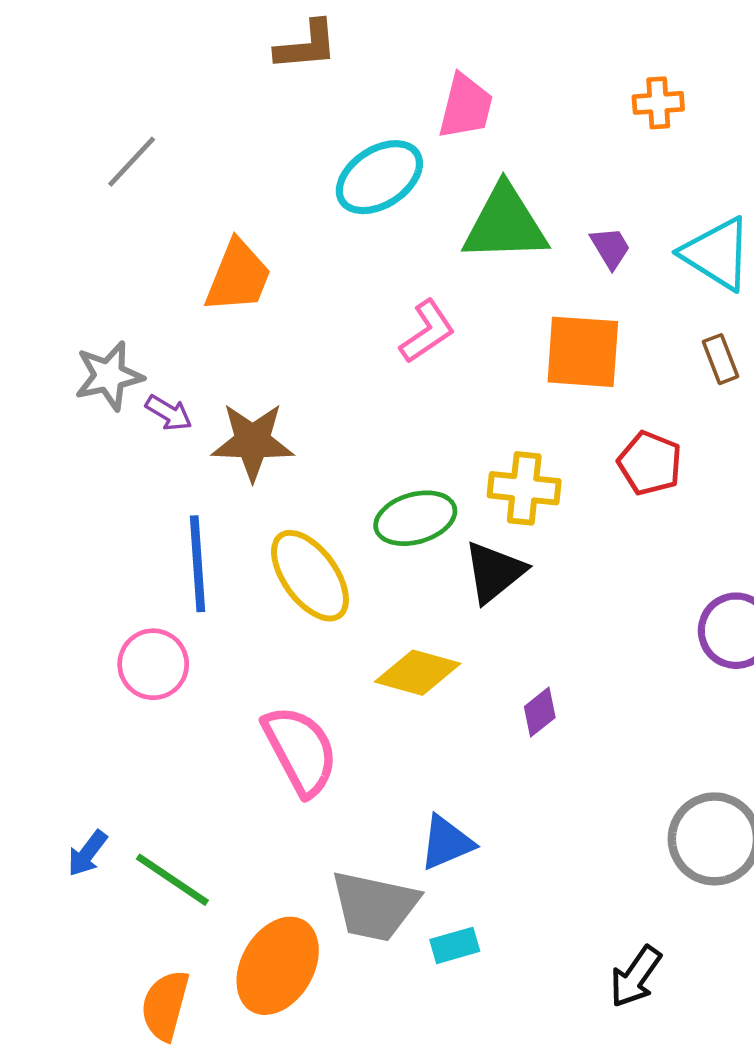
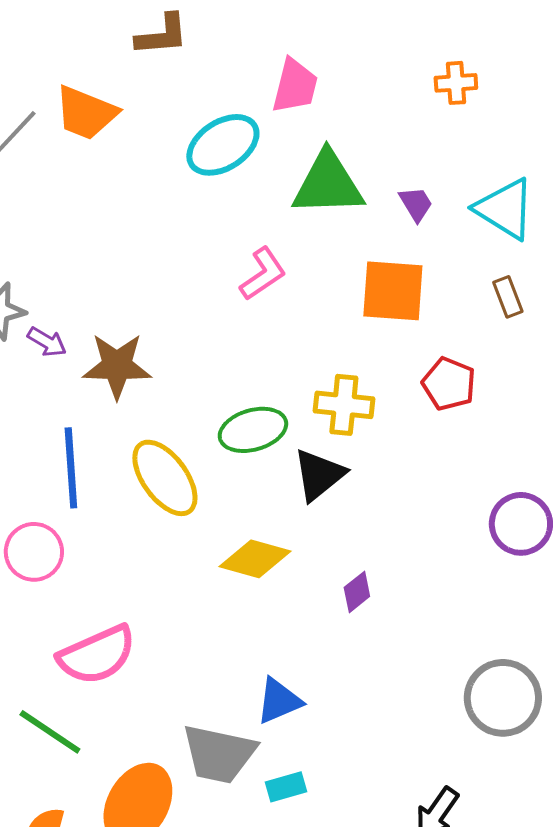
orange trapezoid: (238, 276) -> (86, 113), moved, turned 90
pink semicircle: (300, 750) -> (97, 655), moved, turned 94

